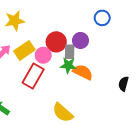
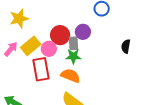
orange semicircle: (83, 72) -> (70, 76), moved
red rectangle: (33, 76) -> (41, 69), turned -35
black semicircle: (124, 84) -> (126, 46), moved

